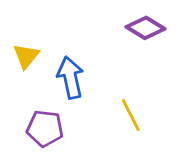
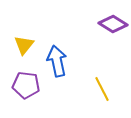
purple pentagon: (45, 128) -> (26, 85), moved

